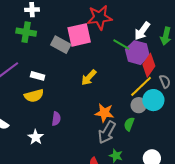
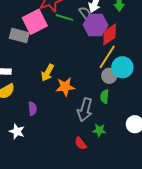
green line: (121, 44) -> (64, 17), moved
red diamond: (149, 65) -> (110, 34), turned 35
yellow arrow: (89, 78) -> (48, 73), moved
gray semicircle: (165, 81) -> (85, 13), moved
orange star: (104, 113) -> (65, 87), moved

